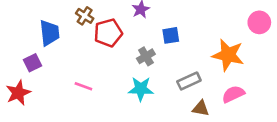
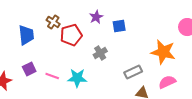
blue square: (171, 35) -> (119, 26), moved
purple square: (33, 63) -> (29, 69), moved
cyan star: (141, 89) -> (77, 78), moved

